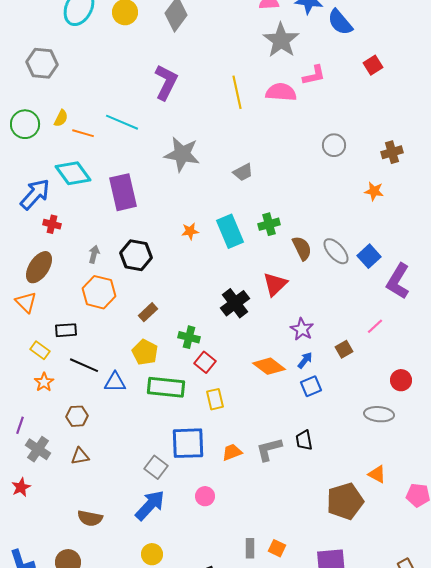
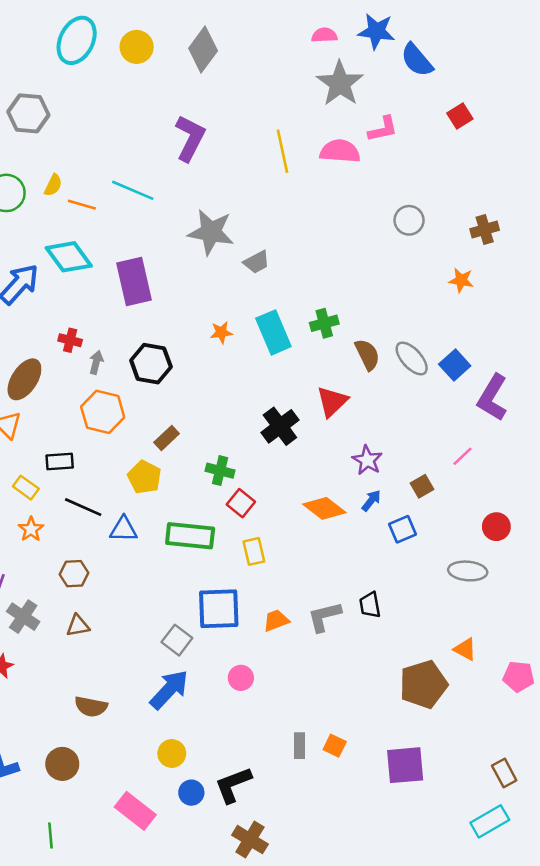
gray trapezoid: (243, 172) -> (257, 262), moved
red cross: (52, 224) -> (70, 340), moved
yellow pentagon: (145, 352) -> (144, 477), moved
blue square: (311, 386) -> (403, 529), moved

